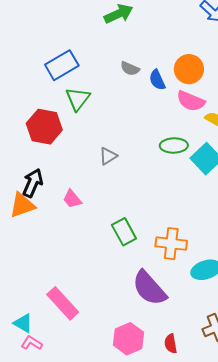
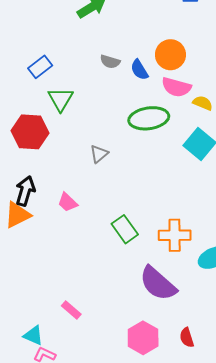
blue rectangle: (62, 65) -> (40, 67), size x0.7
green ellipse: (174, 145) -> (149, 118), moved, size x1.4
pink rectangle: (63, 303) -> (71, 310), size x0.6

